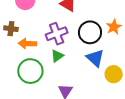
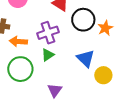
black circle: (90, 32) -> (83, 20), moved

